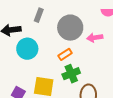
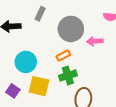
cyan circle: (27, 49) -> (26, 62), moved

